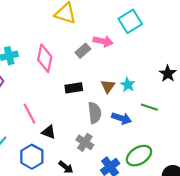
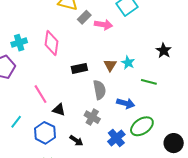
gray rectangle: (83, 51) -> (84, 17), moved
blue arrow: (122, 118) -> (126, 103), moved

